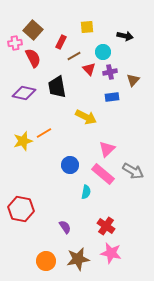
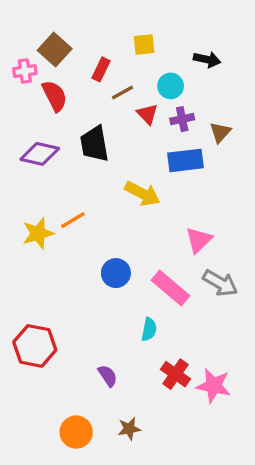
blue rectangle: (112, 97) -> (185, 160), size x1.5
pink triangle: (107, 149) -> (199, 240), moved
cyan semicircle: (86, 192) -> (149, 329), moved
pink star: (111, 253) -> (214, 386), moved
brown star: (78, 259) -> (129, 429), size x0.6

